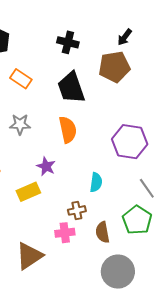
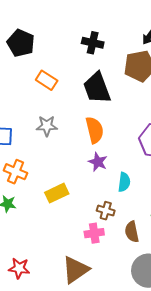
purple star: (46, 166) -> (98, 162), moved
brown cross: (77, 210) -> (106, 211), turned 30
brown triangle: (29, 256) -> (76, 270), moved

